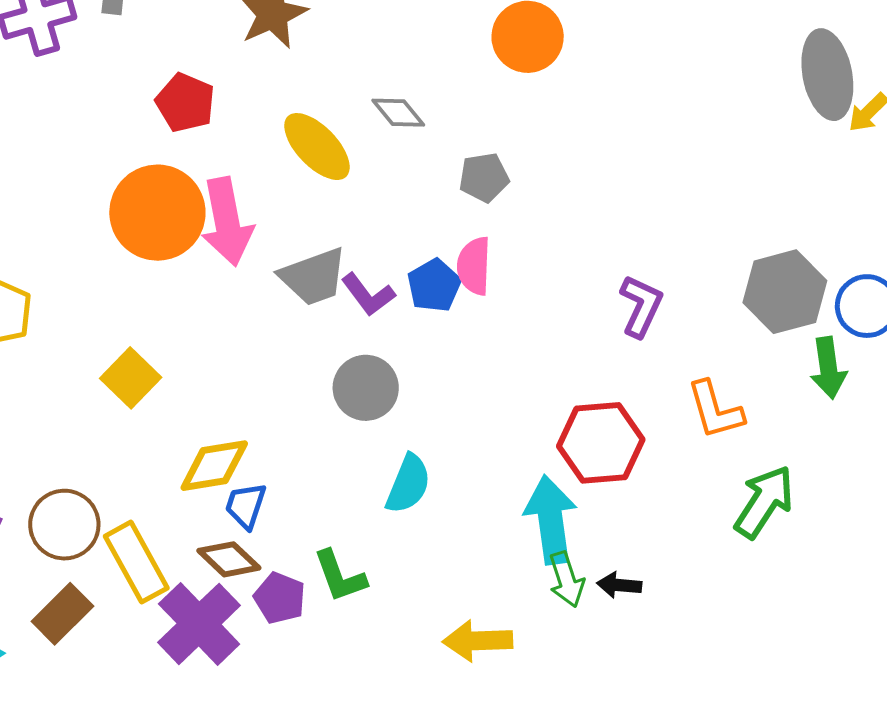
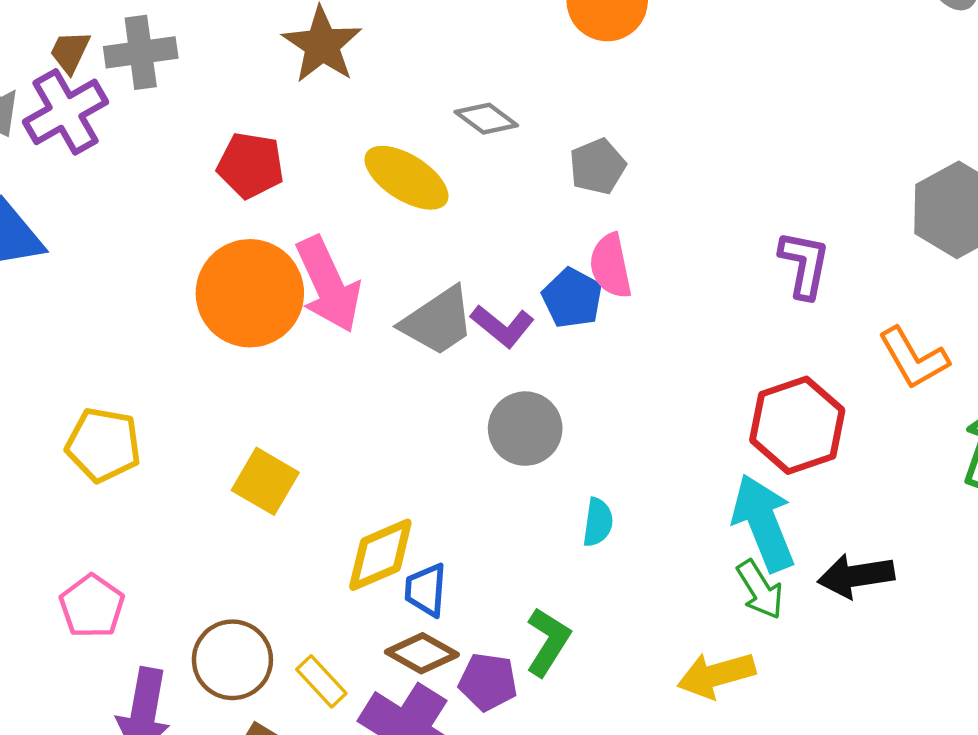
cyan semicircle: (408, 484) -> (598, 522), size x0.7
yellow rectangle: (136, 562) -> (321, 681), size x0.6
green L-shape: (340, 576) -> (548, 642), turned -114
green arrow: (566, 579) -> (760, 590), moved
black arrow: (619, 585) -> (856, 576), size x1.5

